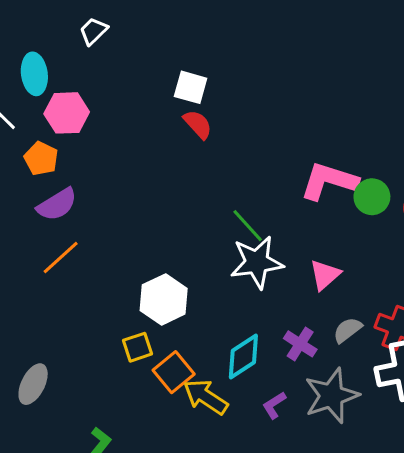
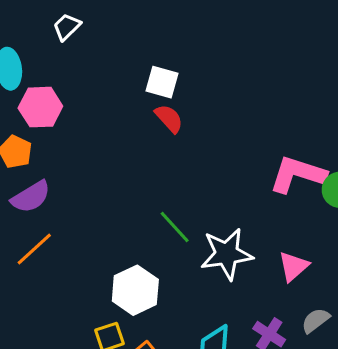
green line: (248, 226) -> (175, 227), moved

